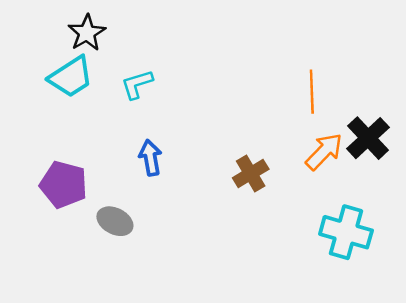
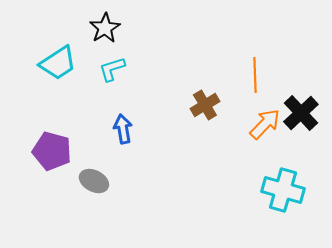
black star: (87, 33) -> (105, 28), moved
brown cross: (251, 174) -> (205, 105), moved

